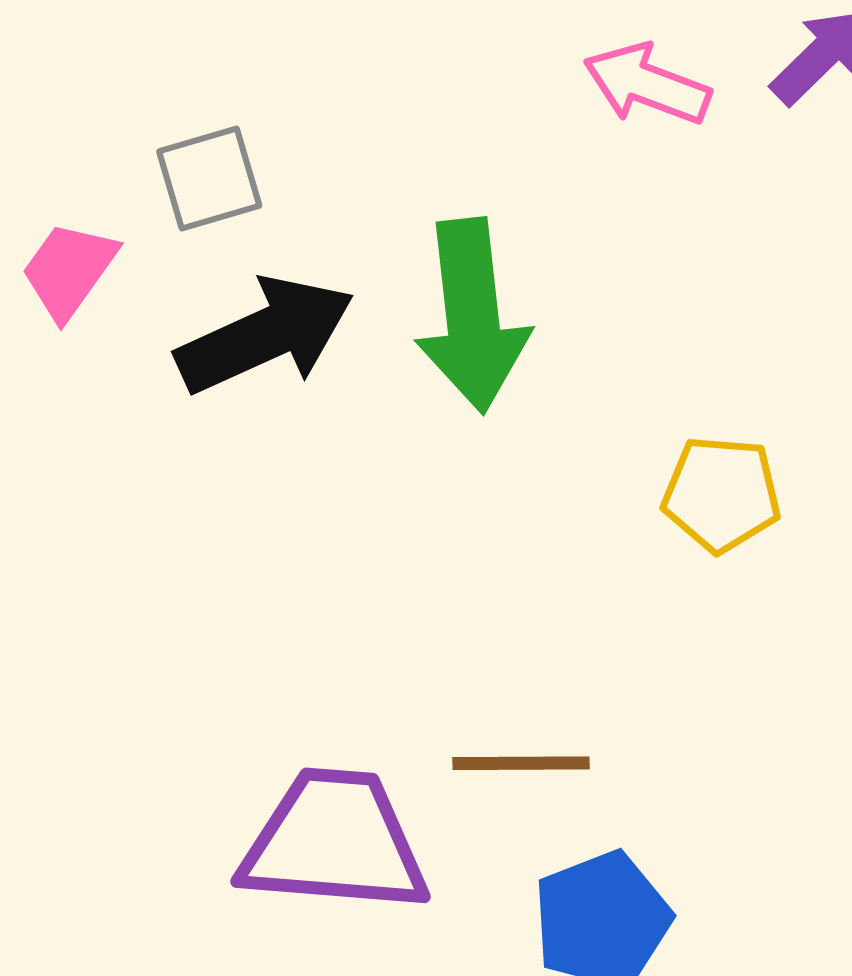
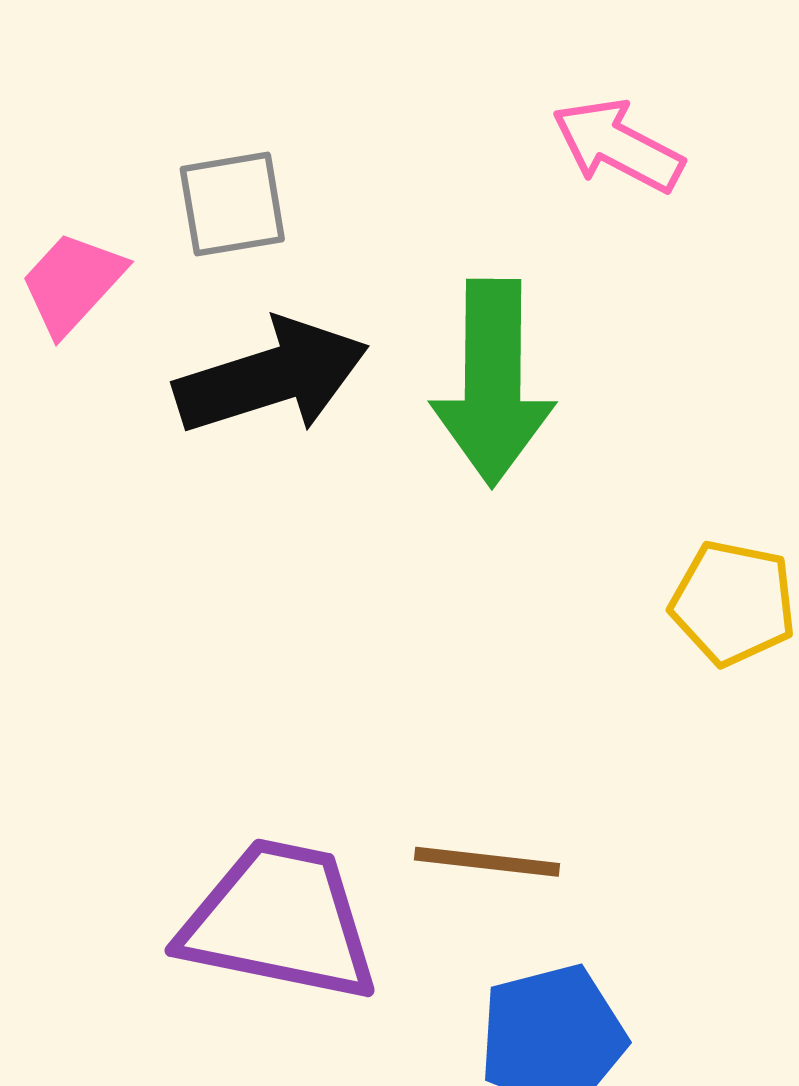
pink arrow: (647, 84) -> (618, 146), moved

